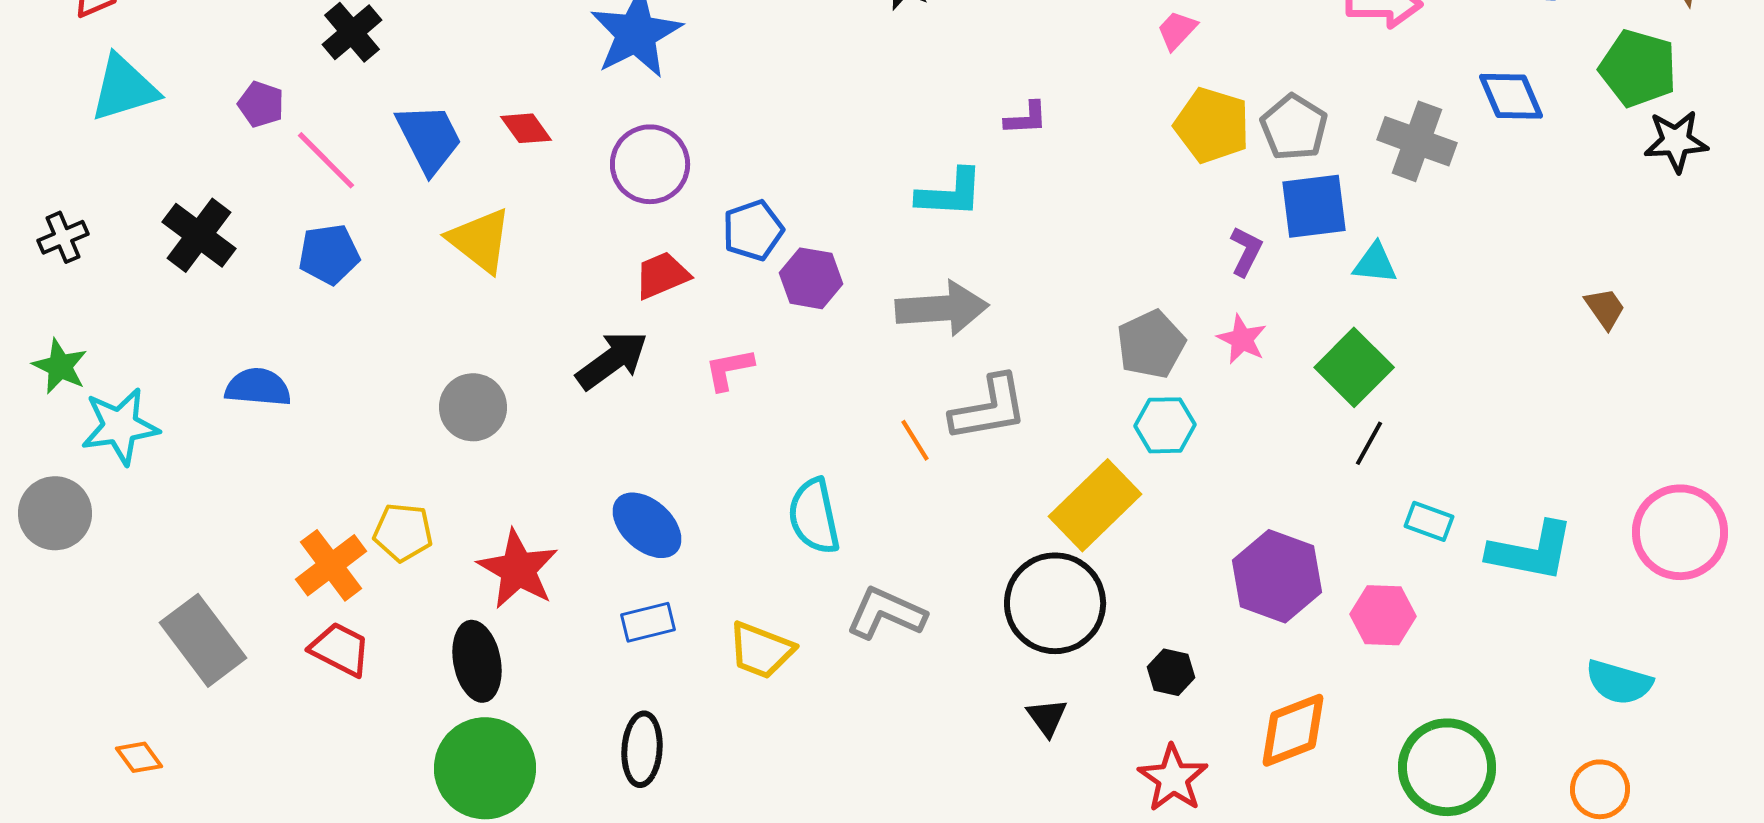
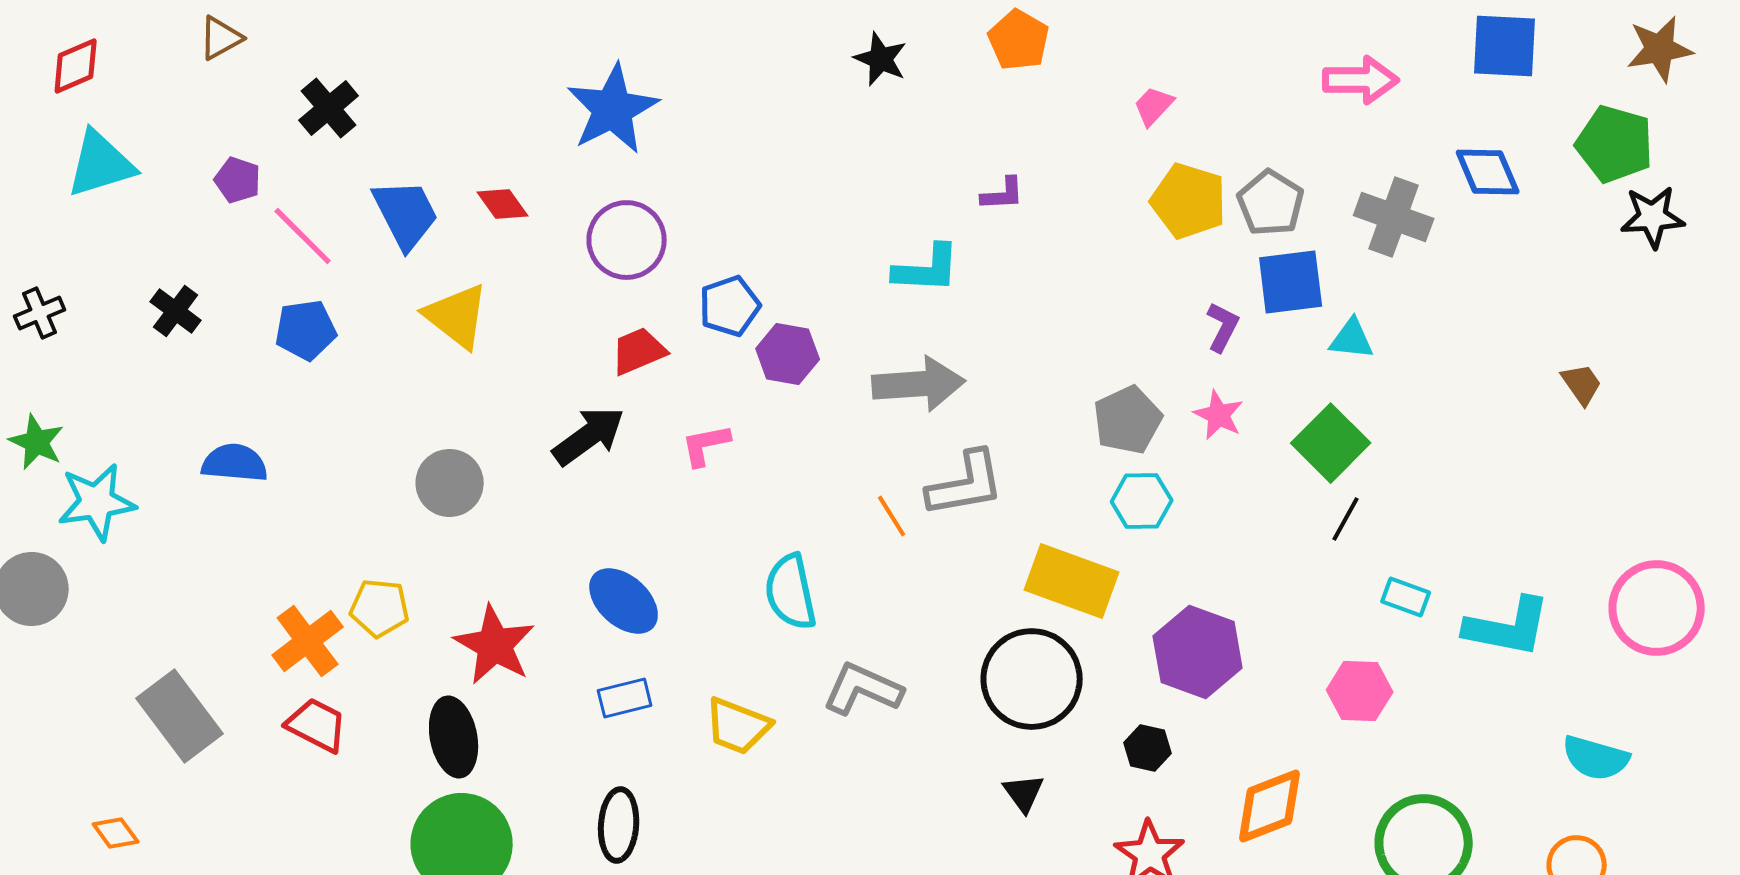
black cross: (199, 235) -> (176, 311), size x0.7
yellow rectangle: (1095, 505) -> (1072, 581), turned 64
purple hexagon: (1277, 576) -> (1198, 652), moved

